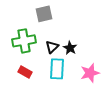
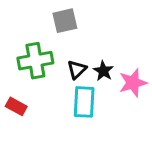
red rectangle: (25, 72) -> (16, 106), moved
pink star: (90, 73) -> (133, 83), moved

